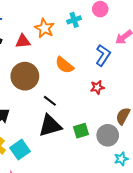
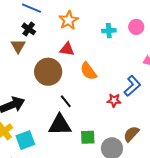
orange star: (44, 28) -> (69, 20), moved
red triangle: (23, 41) -> (67, 49), moved
blue L-shape: (103, 55) -> (132, 86), moved

